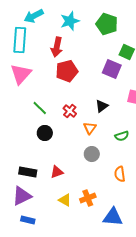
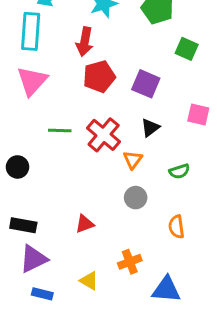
purple square: (112, 69) -> (146, 84), moved
green line: (40, 108) -> (60, 131), turned -42
red cross: (70, 111) -> (104, 135), size x1.6
black circle: (45, 133) -> (17, 167), moved
black rectangle: (28, 172) -> (23, 225), moved
yellow triangle: (65, 200) -> (89, 281), moved

